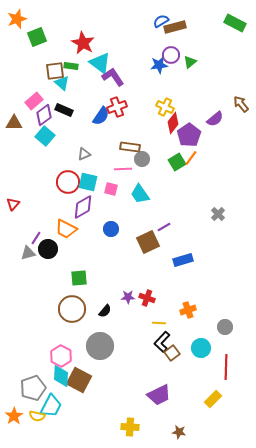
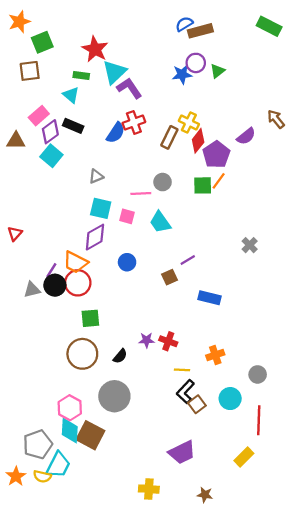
cyan triangle: (100, 63) -> (114, 72), turned 40
brown square: (55, 71) -> (30, 71), moved
brown rectangle: (130, 147) -> (169, 137), moved, turned -72
green square: (177, 162) -> (203, 185), turned 30
red circle: (68, 182) -> (78, 283), moved
purple line: (36, 238) -> (51, 270), moved
brown square: (148, 242) -> (169, 277), size x0.6
blue rectangle: (183, 260) -> (209, 298), turned 30

